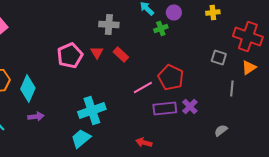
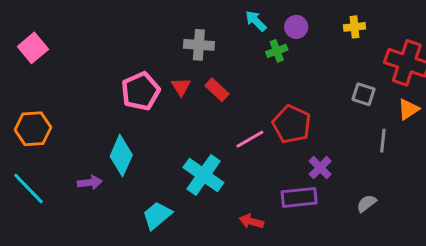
cyan diamond: (28, 88) -> (121, 156), moved
purple rectangle: (165, 108) -> (299, 197), moved
cyan cross: (92, 110) -> (203, 175), moved, turned -36

